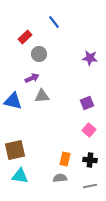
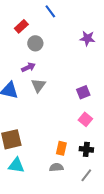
purple star: (90, 58) -> (87, 38), moved
gray triangle: (42, 96) -> (38, 85), turned -49
gray line: (90, 186) -> (86, 175), turned -40

